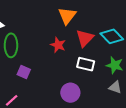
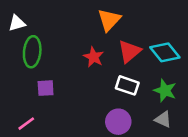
purple square: (24, 72) -> (46, 88), turned -32
purple circle: (70, 93) -> (118, 122), moved

